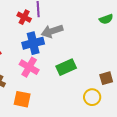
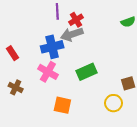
red cross: (24, 17) -> (76, 20), moved, turned 32
orange square: (22, 99) -> (62, 105), moved

